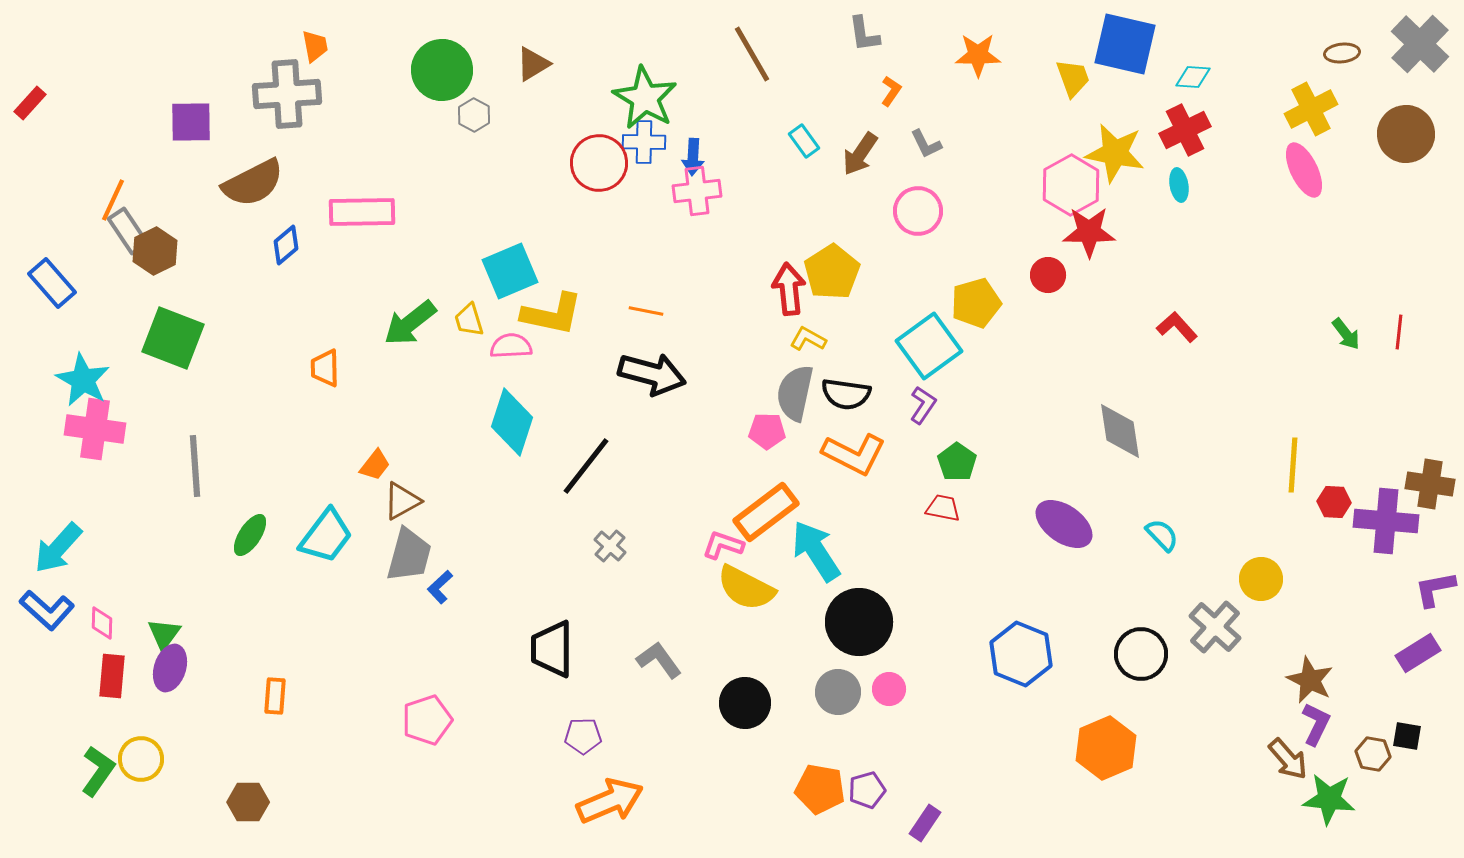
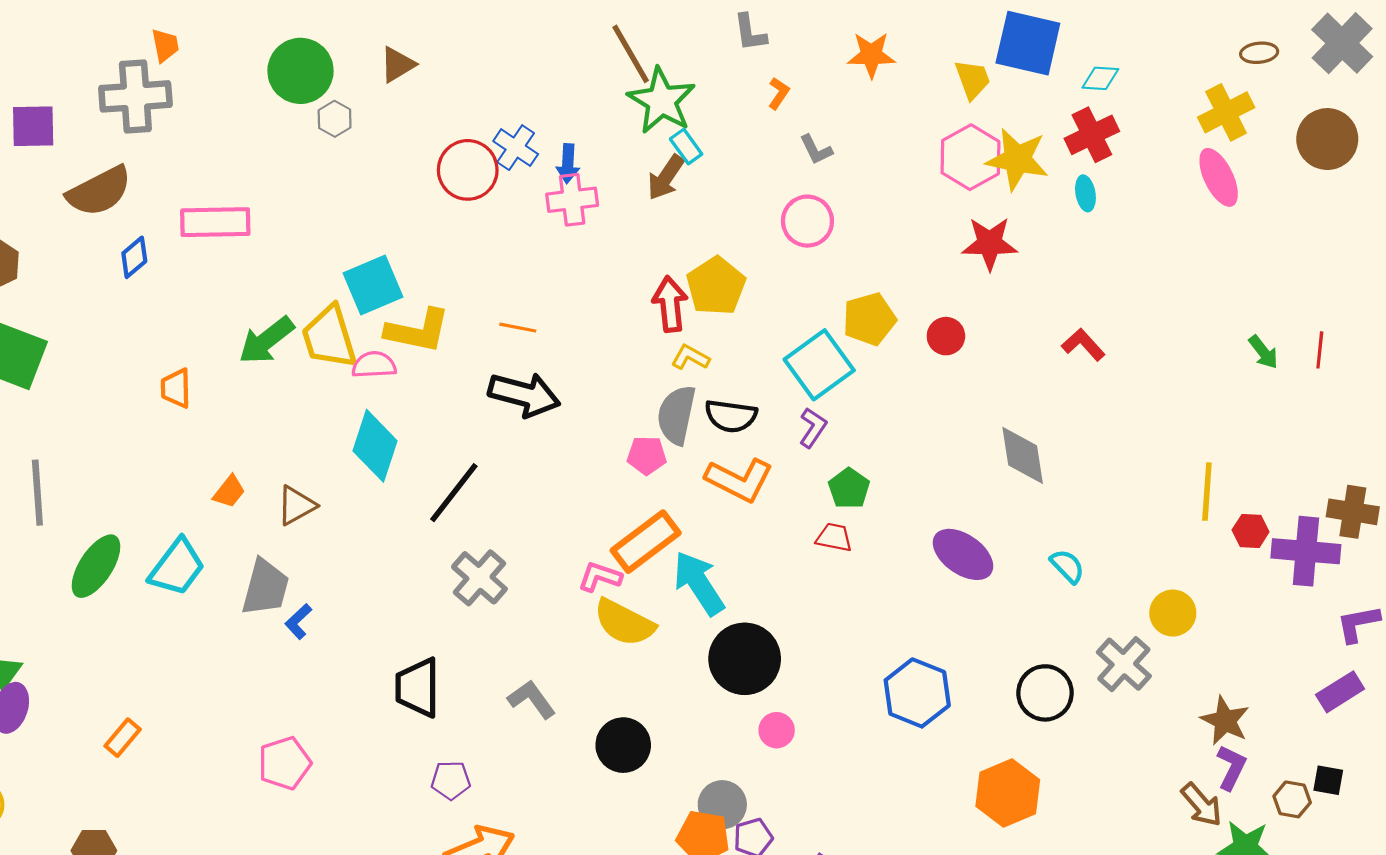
green star: (645, 98) -> (662, 101), moved
blue cross: (644, 142) -> (516, 148), turned 33
brown arrow: (860, 154) -> (666, 177), moved
pink hexagon: (1071, 185) -> (970, 157), moved
red circle: (1048, 275) -> (946, 336), moved
yellow trapezoid: (469, 320) -> (329, 337), size x1.8
brown triangle: (402, 501) -> (296, 505), moved
green ellipse: (250, 535) -> (96, 566), size x1.4
gray cross: (610, 546) -> (479, 578), size x1.6
gray circle: (838, 692) -> (722, 805), moved
orange rectangle: (275, 696) -> (123, 738), turned 36

